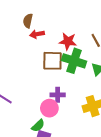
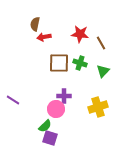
red star: (68, 41) -> (80, 34), moved
green cross: (74, 61) -> (80, 63), size x0.6

